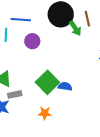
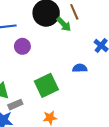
green square: (47, 82) -> (46, 85), turned 30
blue semicircle: (65, 86) -> (80, 68), moved

